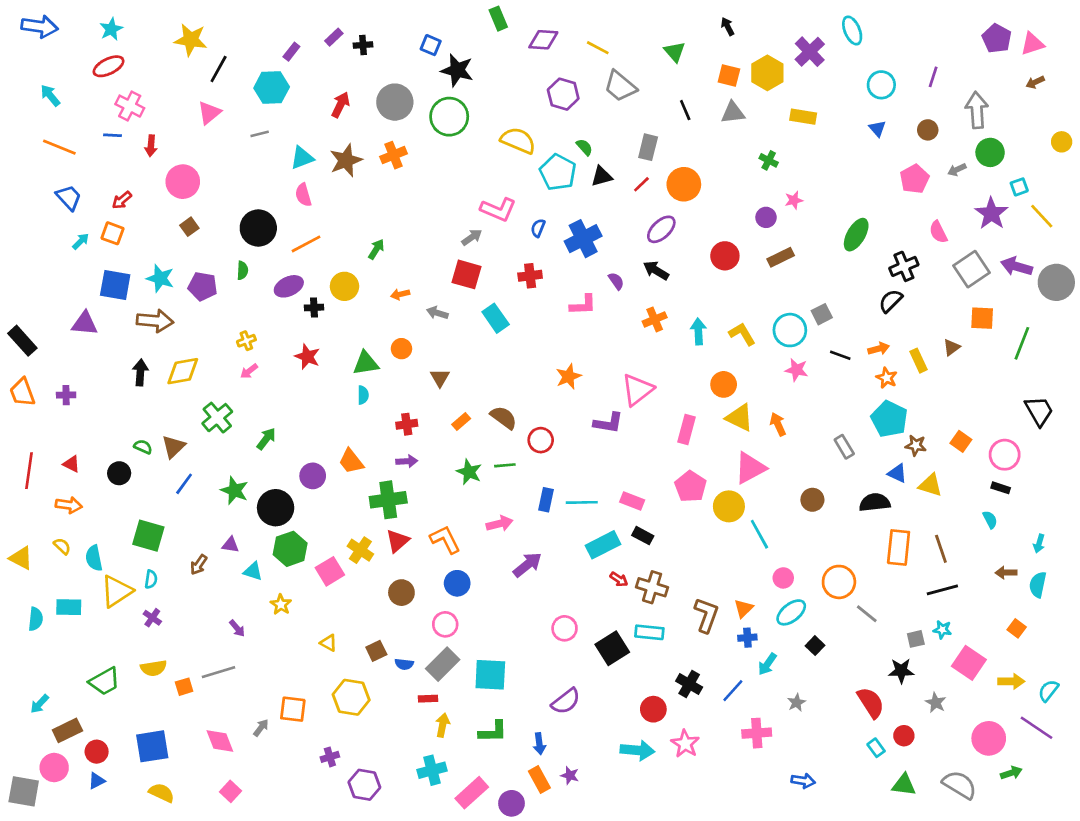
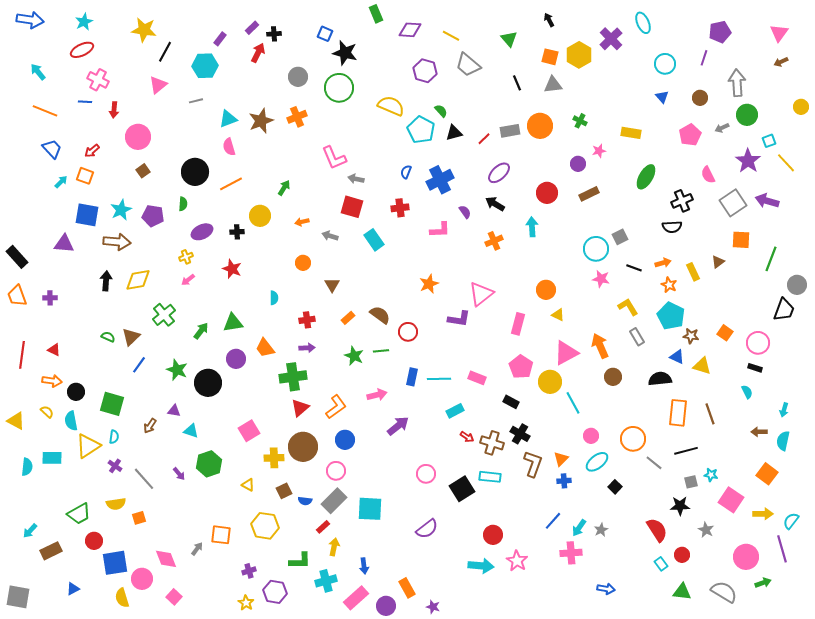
purple pentagon: (997, 38) -> (720, 32), moved, turned 30
pink triangle: (1032, 44) -> (779, 33), turned -36
gray circle: (395, 102) -> (298, 77), size x0.7
red arrow: (340, 105) -> (258, 53), moved
yellow rectangle: (803, 117) -> (631, 133), moved
gray rectangle: (648, 147) -> (510, 131), moved, turned 66
orange circle: (684, 184) -> (540, 126), moved
pink L-shape: (498, 209) -> (334, 158), moved, turned 44
gray arrow: (472, 237) -> (356, 179), turned -133
cyan star: (160, 278) -> (121, 210), turned 30
gray circle: (1056, 282) -> (797, 285), moved, size x0.7
purple ellipse: (289, 286) -> (202, 232), moved
black semicircle: (891, 301) -> (672, 227), turned -138
cyan arrow: (698, 331) -> (532, 227), moved
yellow L-shape: (742, 334) -> (628, 307), moved
green triangle: (366, 363) -> (233, 323), moved
black trapezoid: (1039, 411) -> (784, 310), turned 50
yellow triangle: (740, 418) -> (558, 315), size x0.6
orange arrow: (778, 424) -> (600, 346), moved, size x1.4
black circle: (119, 473) -> (76, 392), moved
black rectangle: (643, 536) -> (511, 402), moved
orange L-shape: (445, 540) -> (336, 407), turned 80
cyan rectangle: (603, 545) -> (455, 411), size x0.7
green hexagon: (290, 549) -> (209, 464), moved
yellow cross: (360, 550) -> (274, 458), moved, turned -36
black line: (942, 590) -> (686, 451), moved
brown circle: (401, 593) -> (303, 447), size x1.5
yellow star: (281, 604) -> (246, 603), moved
orange square: (1017, 628) -> (767, 474), size x1.5
cyan arrow: (767, 664) -> (579, 528), moved
gray line: (219, 672) -> (144, 479), moved, turned 65
black cross: (689, 684) -> (520, 434), moved
red rectangle: (428, 699) -> (323, 527), turned -40
purple line: (1036, 728) -> (782, 549), turned 40
green L-shape: (493, 732) -> (300, 561), moved
blue arrow: (539, 744) -> (364, 566), moved
red circle: (97, 752) -> (94, 541), moved
pink circle: (54, 768) -> (142, 579), moved
purple star: (570, 775) -> (433, 607), moved
yellow semicircle: (162, 793) -> (122, 598), turned -132

